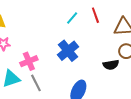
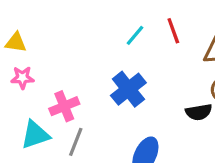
gray line: (36, 83) -> (76, 142), turned 48

